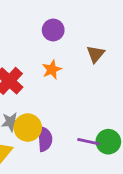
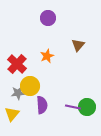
purple circle: (53, 30) -> (48, 18), moved
yellow circle: (28, 128) -> (30, 86), moved

